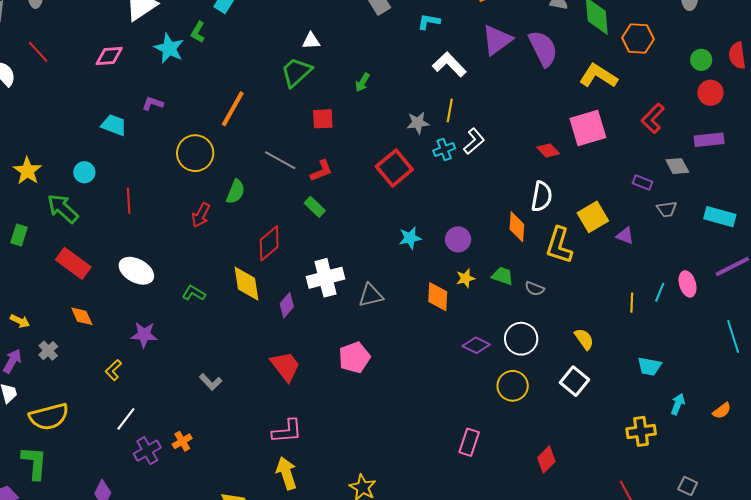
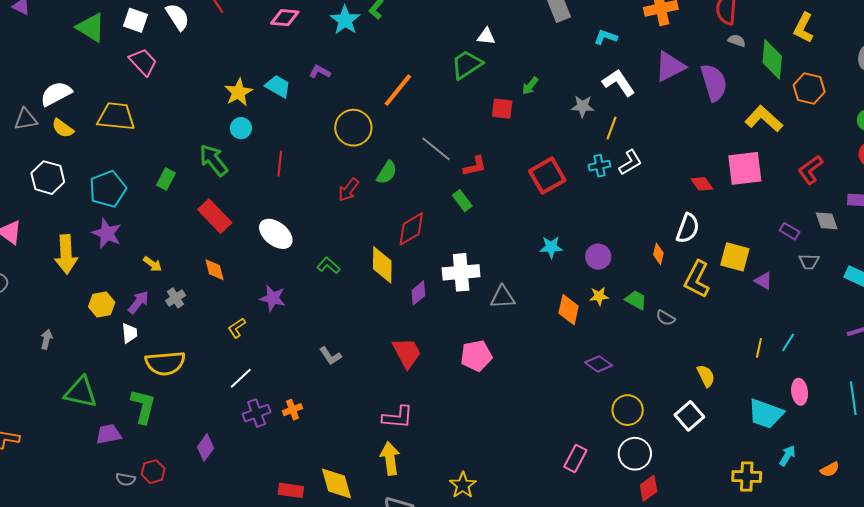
red square: (323, 119) -> (502, 109), moved
gray star: (418, 123) -> (583, 106), moved
yellow star: (27, 171) -> (238, 92), moved
yellow square: (593, 217) -> (735, 257), turned 36
orange diamond: (517, 227) -> (658, 254), size x0.7
pink ellipse: (688, 284) -> (800, 392), moved
white circle: (521, 339) -> (635, 454), moved
cyan trapezoid: (649, 366) -> (766, 414), size x1.5

